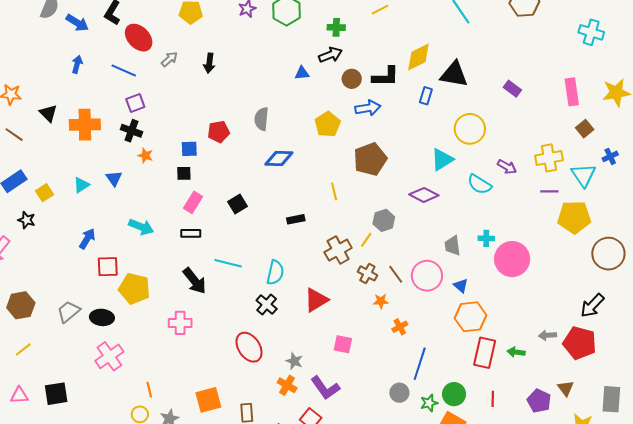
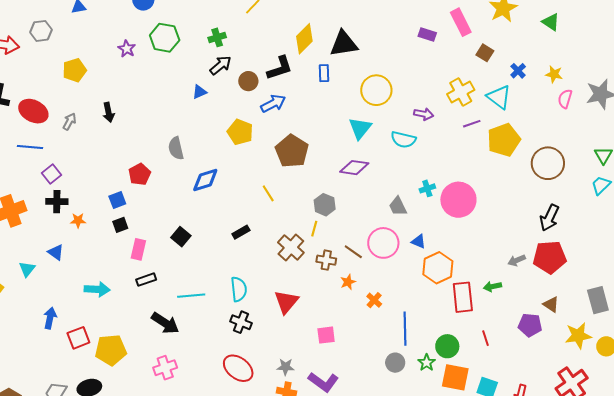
purple rectangle: (512, 89) -> (427, 35), moved

